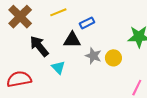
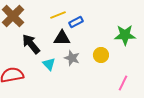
yellow line: (58, 12) -> (58, 15), moved
gray star: (93, 56) -> (72, 58), moved

